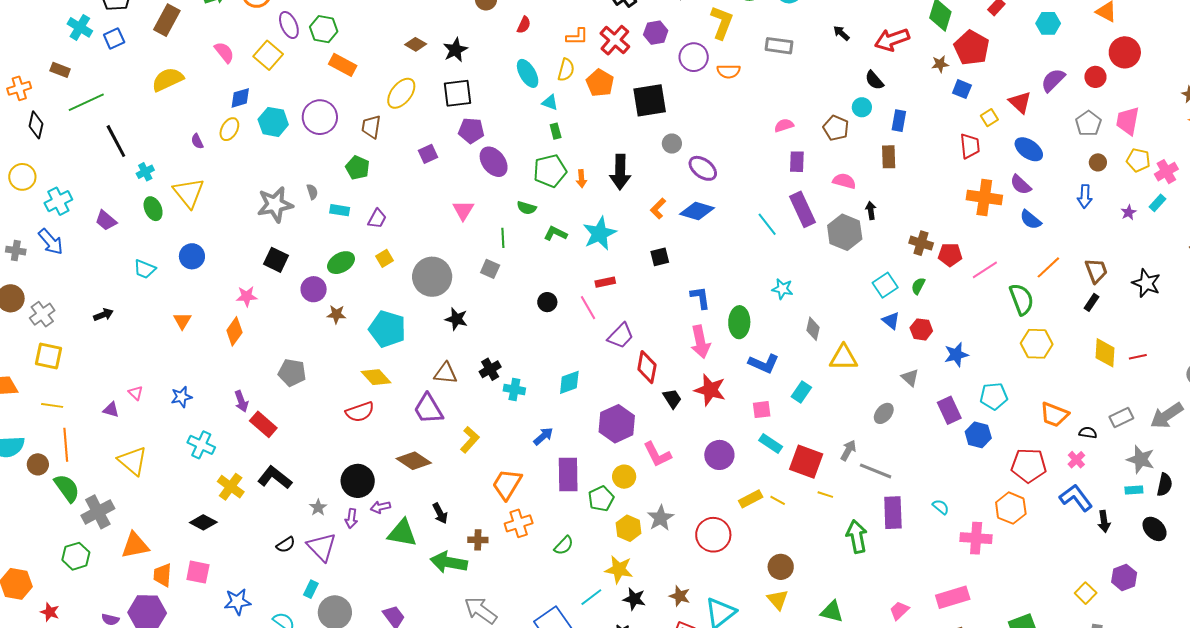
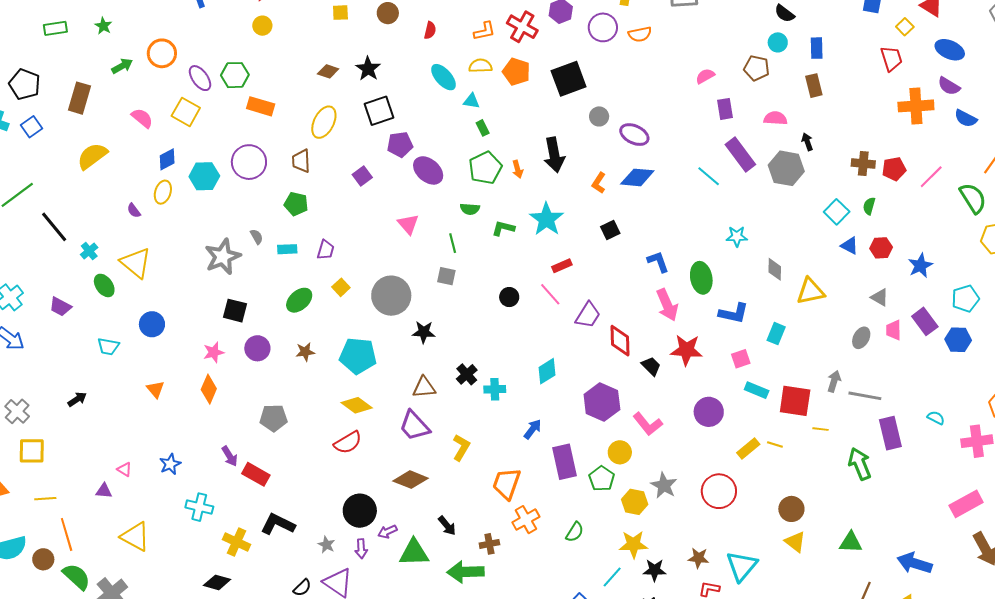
yellow semicircle: (566, 70) -> (480, 66), turned -95
purple circle: (314, 289) -> (257, 348), moved
pink trapezoid: (899, 611) -> (894, 330), moved, turned -35

